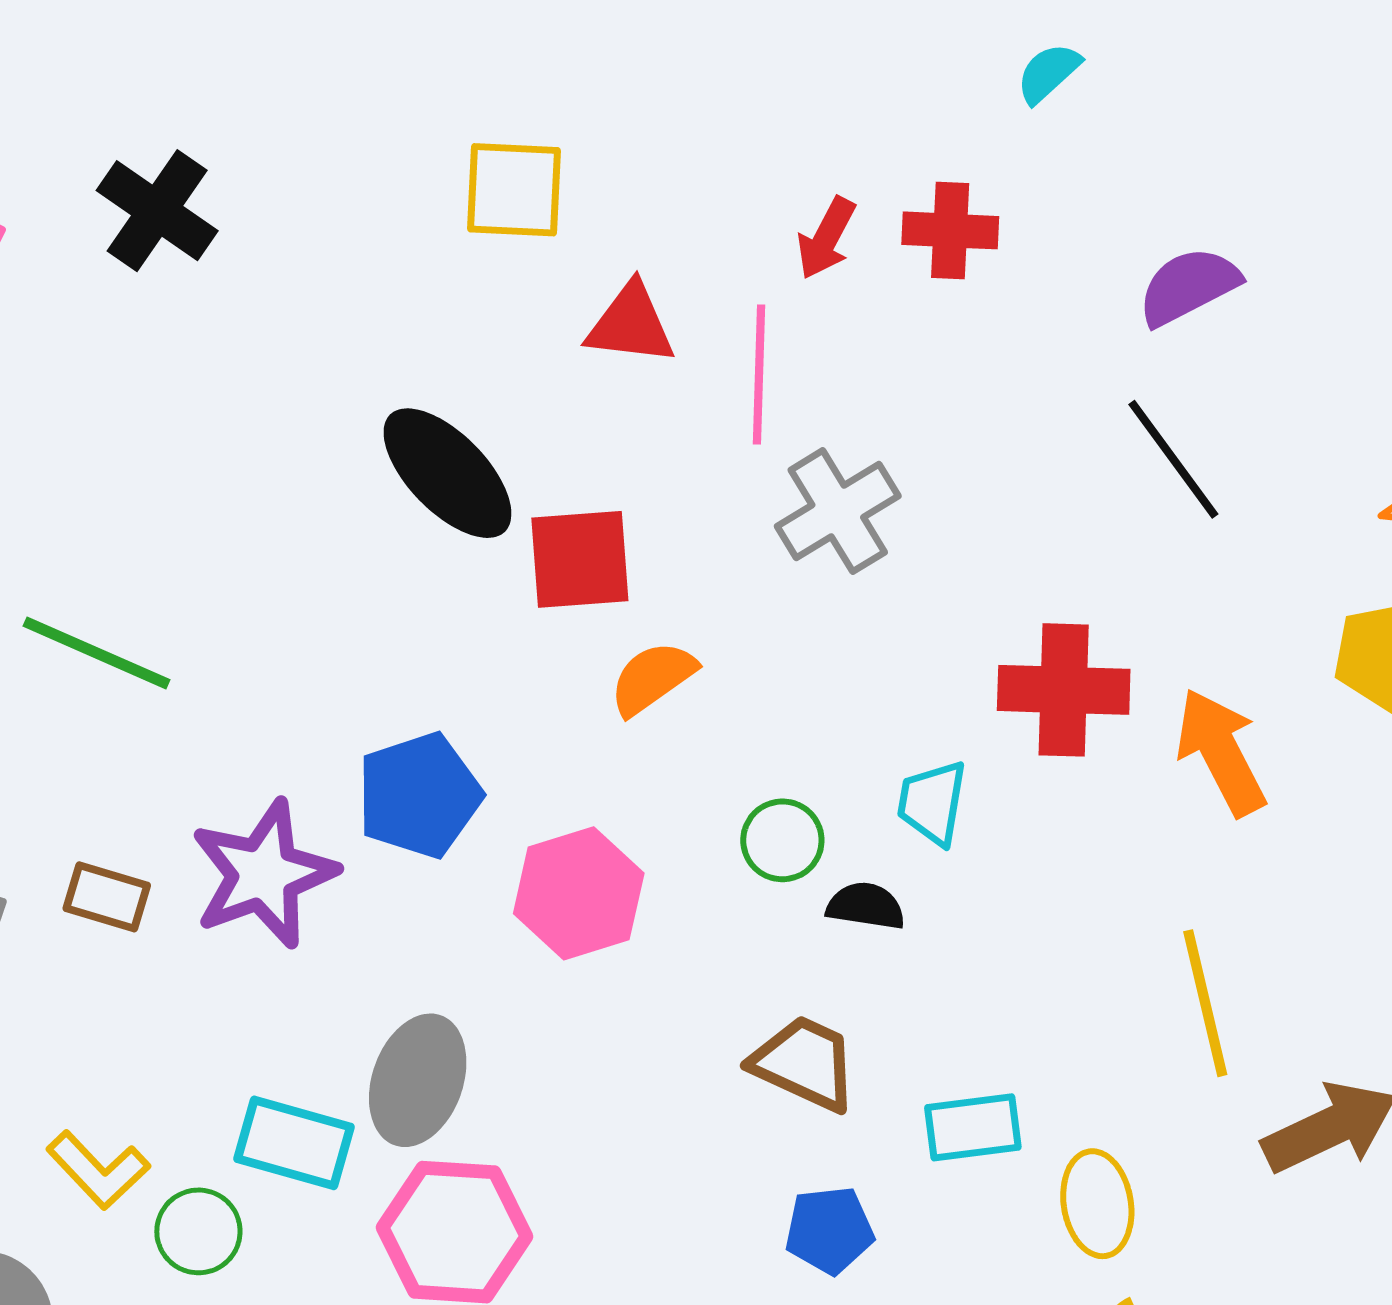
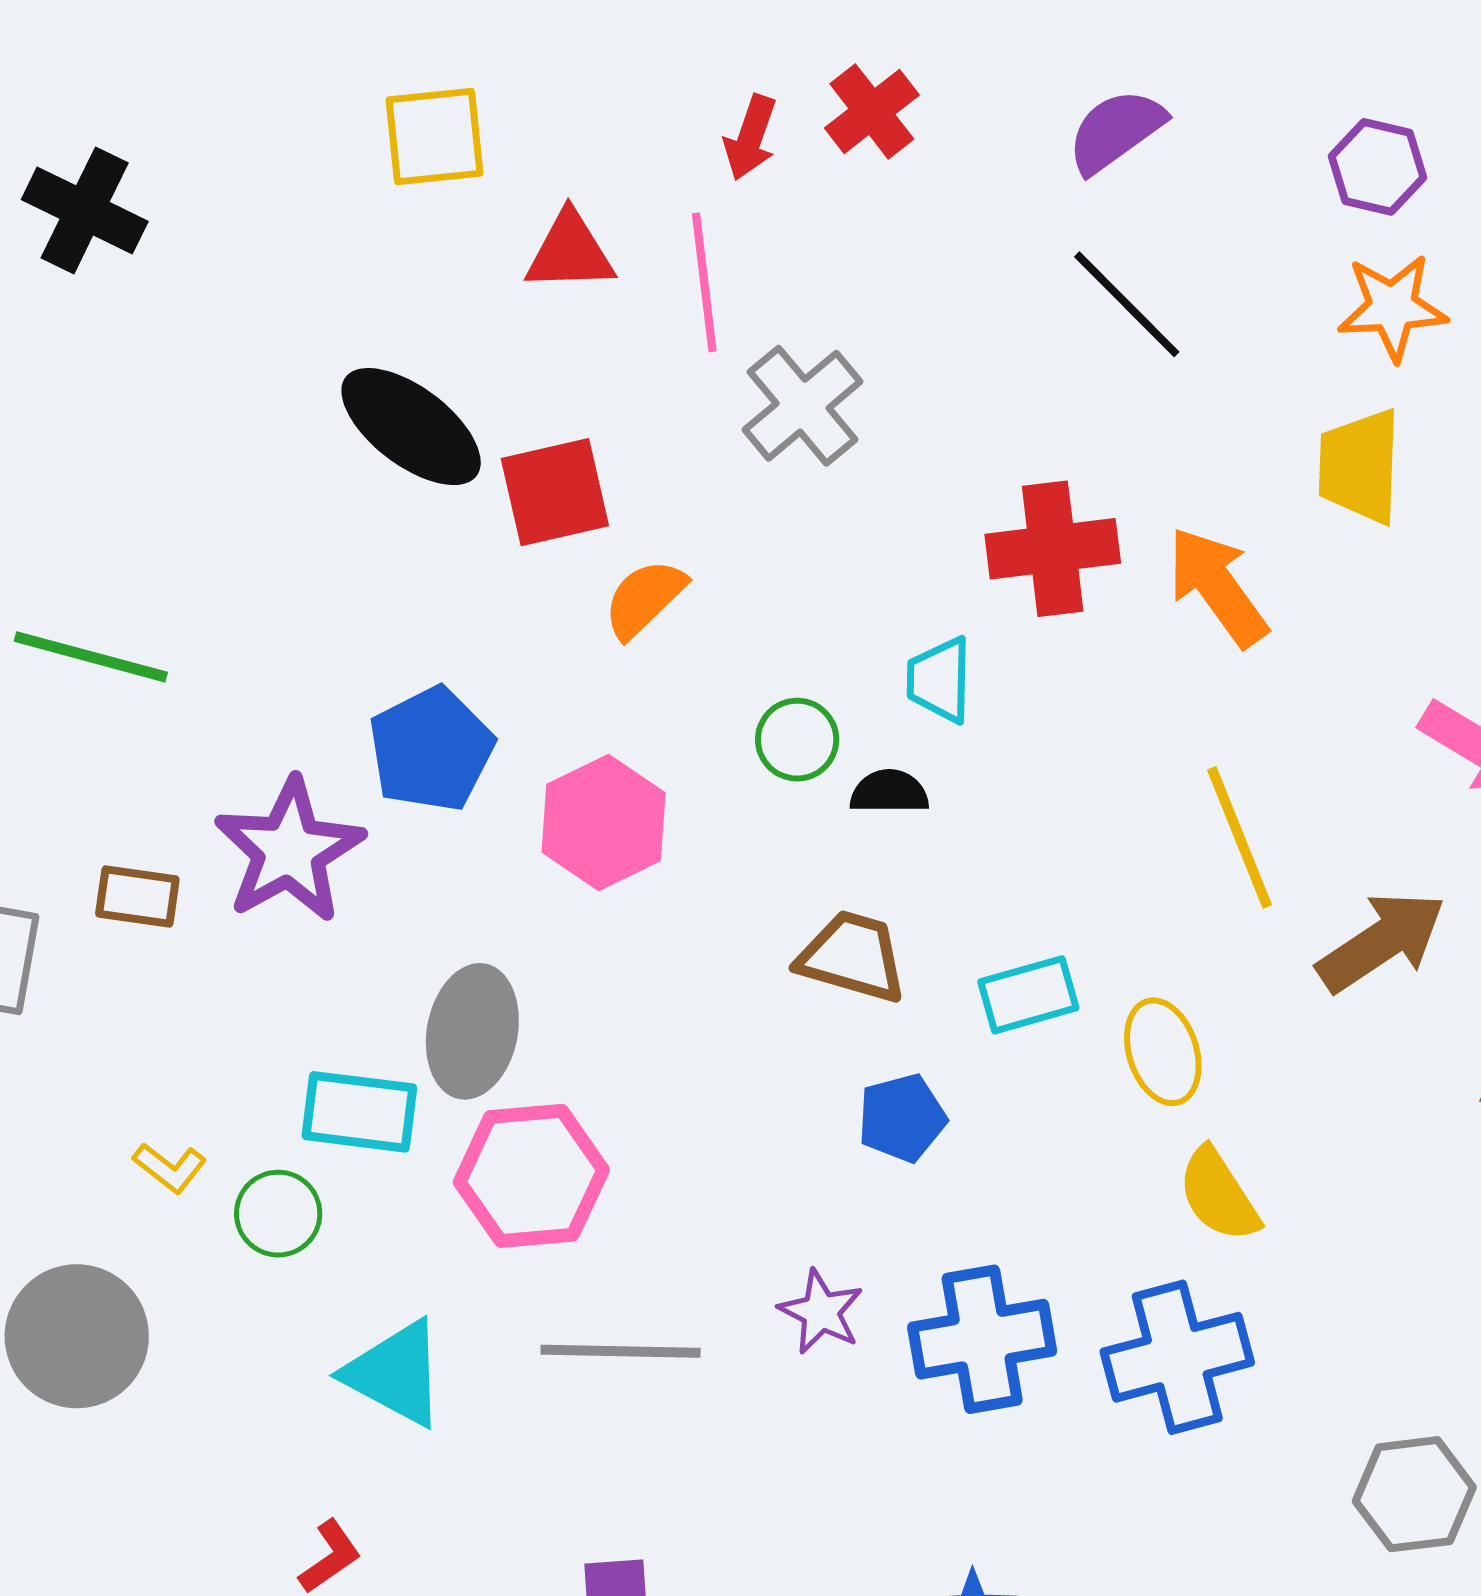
red cross: (950, 230) -> (872, 111), turned -32
yellow L-shape: (98, 1170) -> (170, 1168), size x0.7

